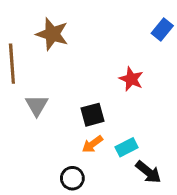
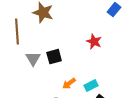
black square: (92, 115) -> (54, 57), moved

